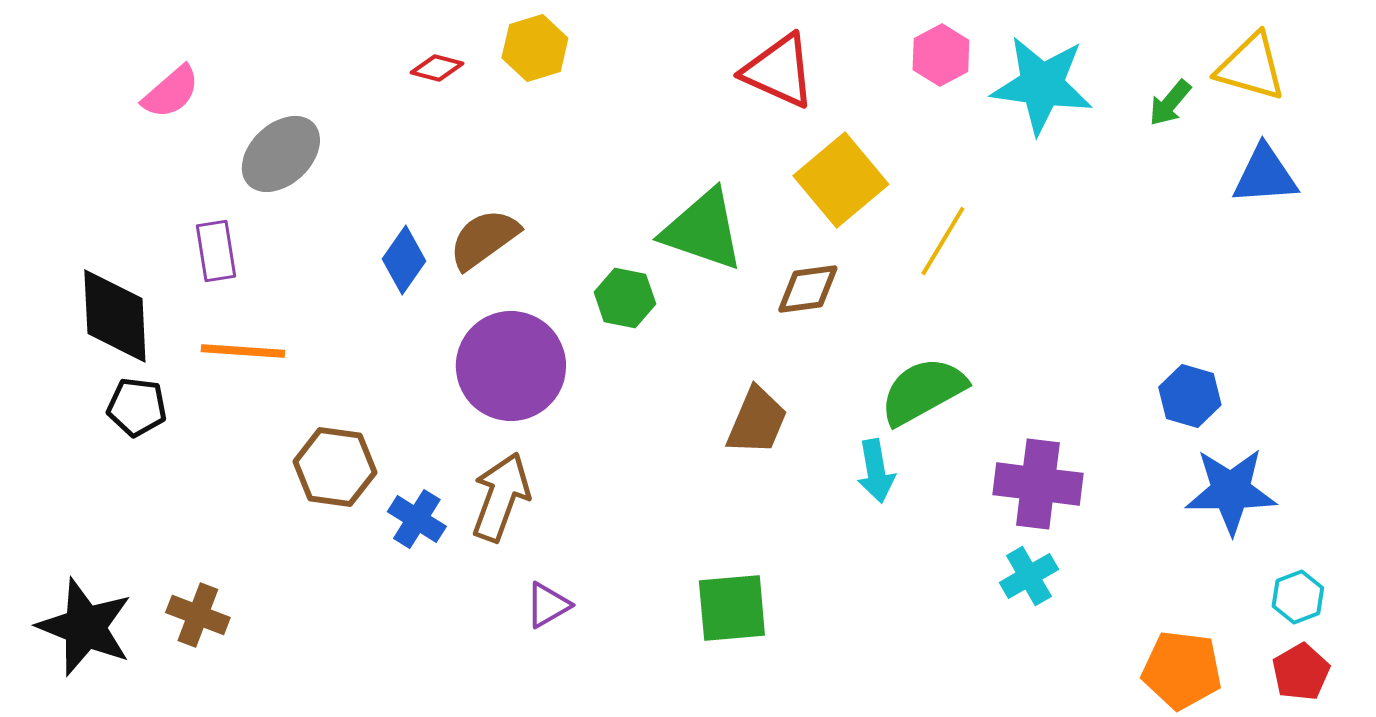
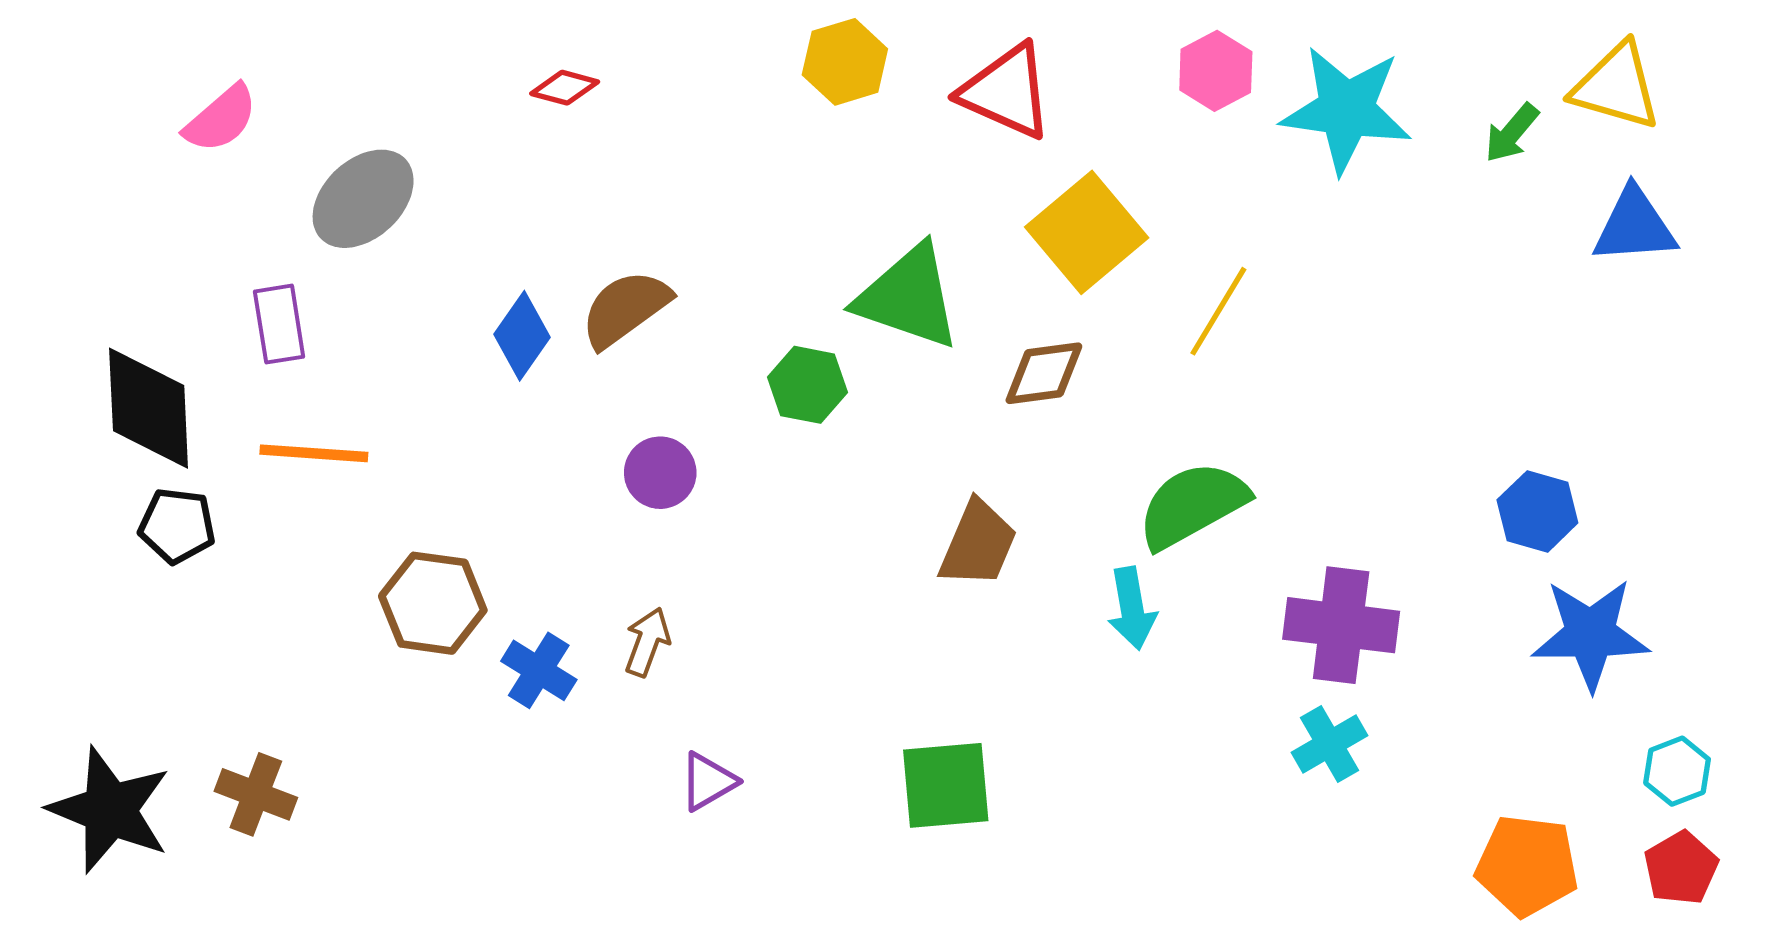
yellow hexagon: (535, 48) -> (845, 62), moved
purple circle: (511, 366) -> (660, 473), size x0.5
brown arrow: (501, 497) -> (647, 642), size x0.6

